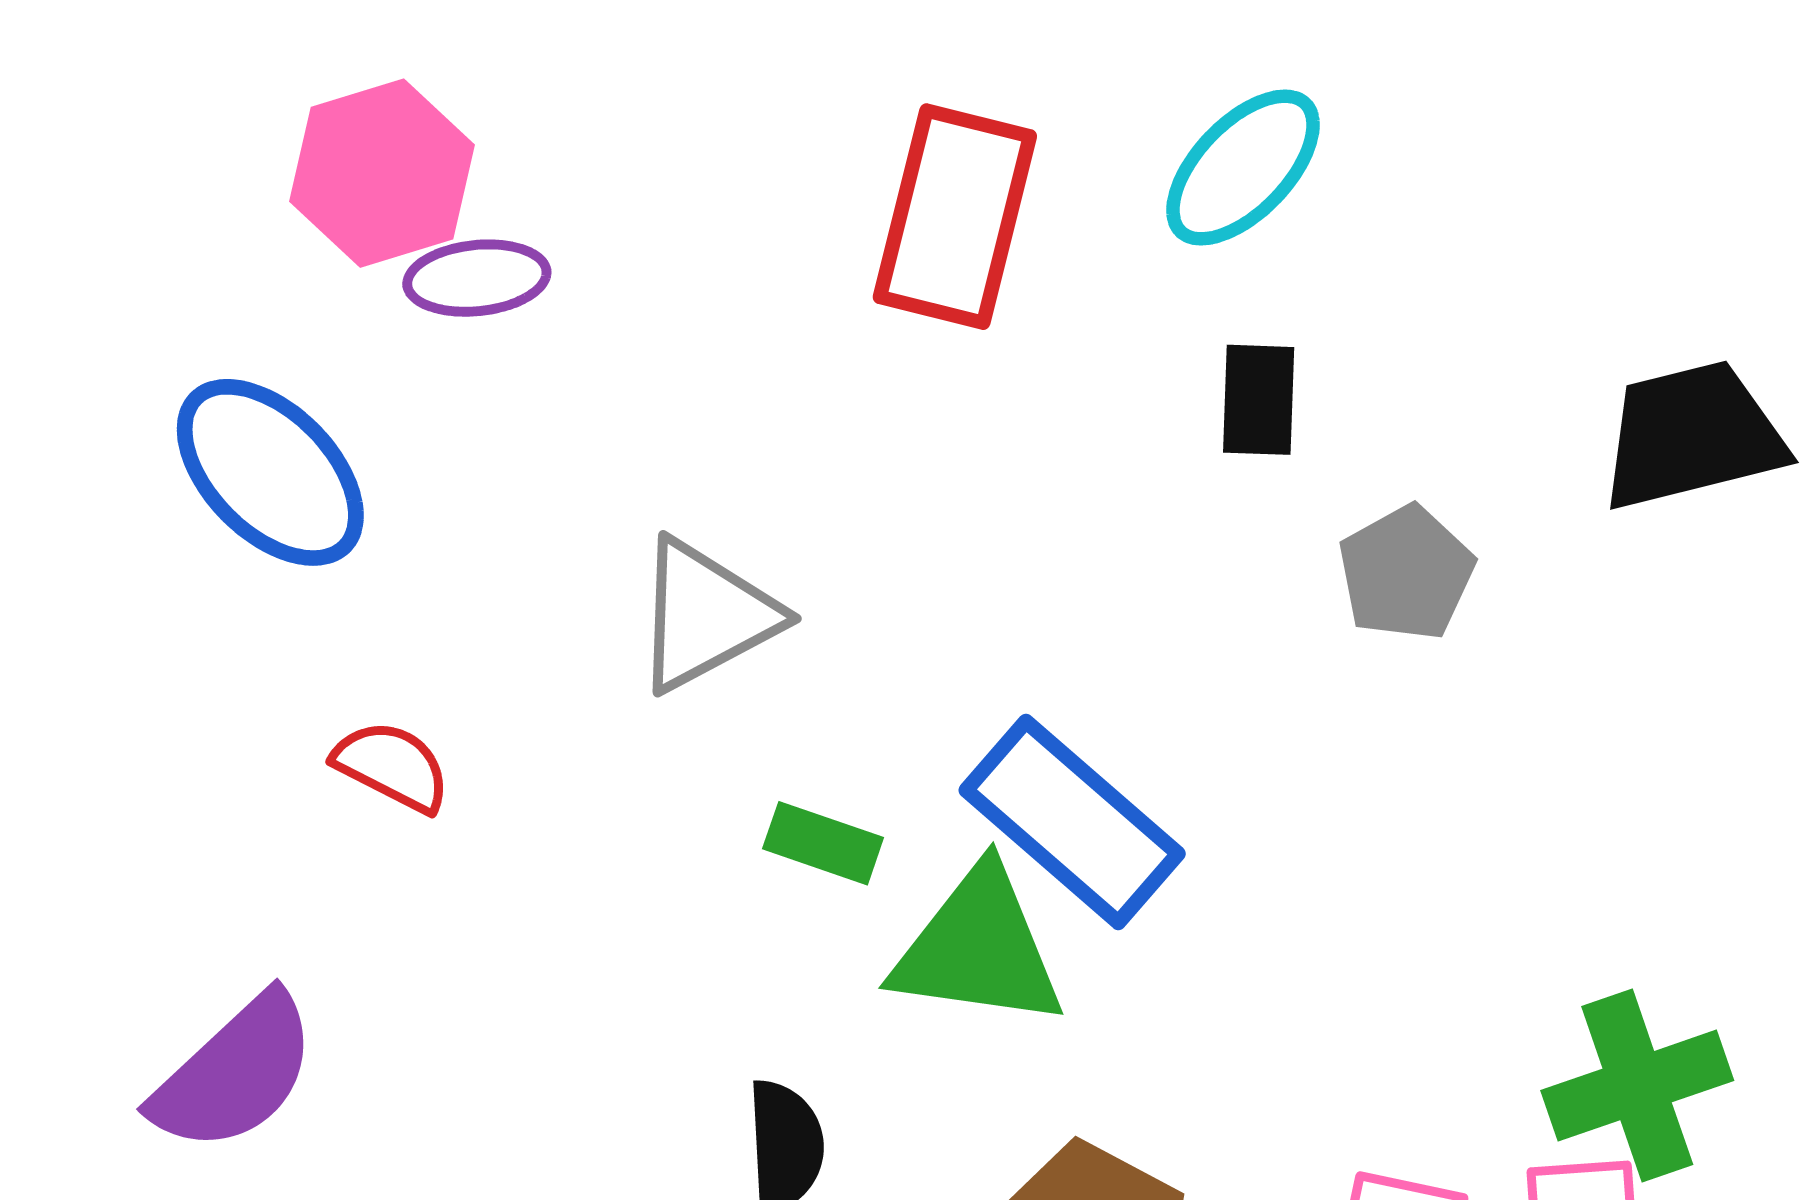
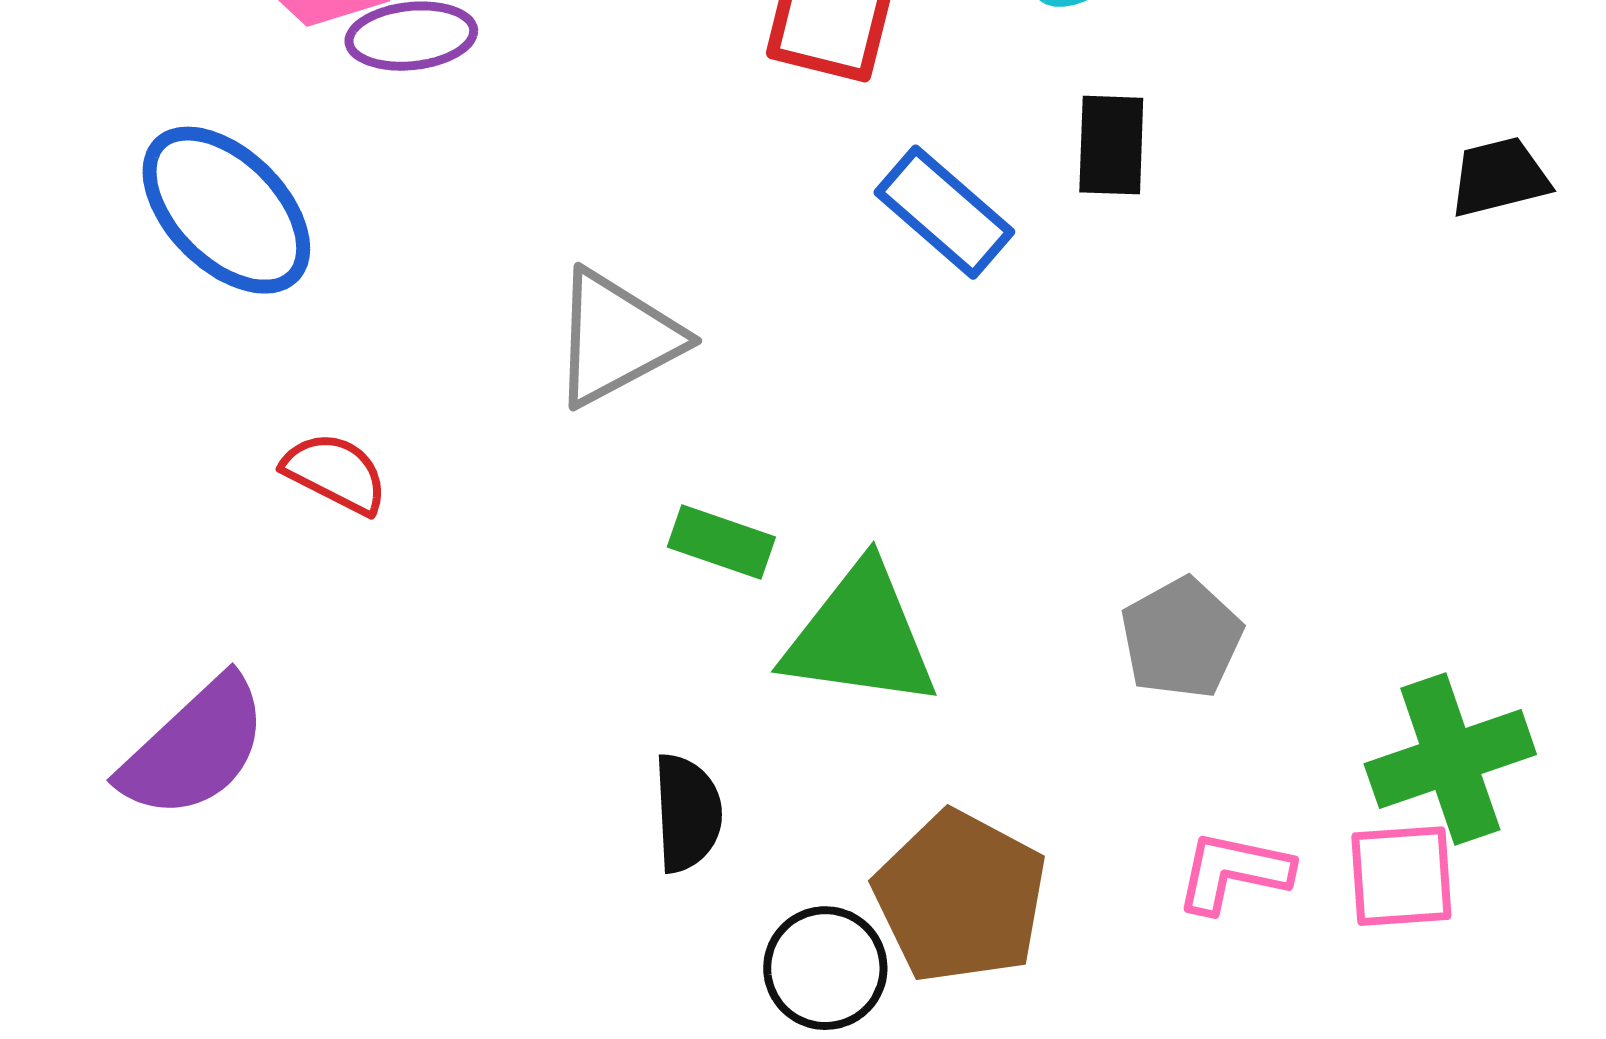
black trapezoid: (1692, 436) -> (1499, 177), size x0.6
gray pentagon: (1406, 573) -> (1181, 638), moved
blue rectangle: (1072, 822) -> (944, 212), moved, size x0.7

